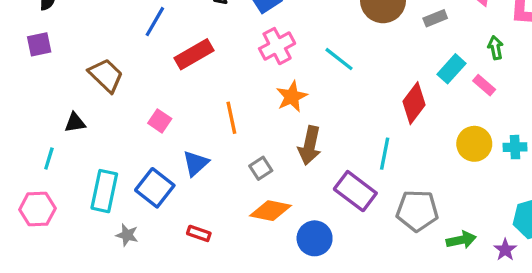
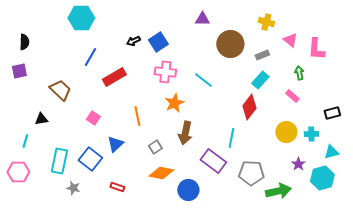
pink cross: (277, 46) -> (165, 72), turned 35
cyan rectangle: (451, 69) -> (260, 80), moved
green arrow: (461, 240) -> (278, 191), size x1.4
purple star: (505, 250) -> (298, 164), moved

